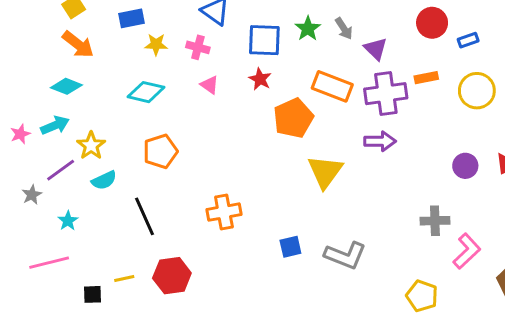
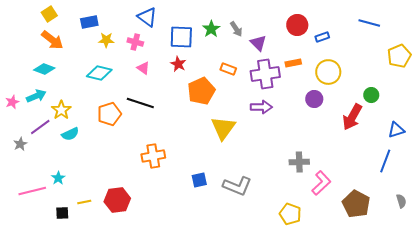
orange rectangle: (332, 86) -> (228, 69), size x0.6
purple circle: (465, 166) -> (314, 99), moved
black line: (145, 216) -> (140, 103), moved, turned -48
cyan star: (68, 221) -> (58, 178), moved

